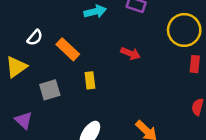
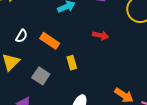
gray square: (50, 90) -> (41, 76), turned -30

